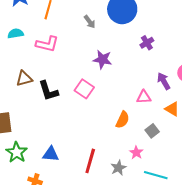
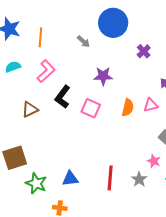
pink L-shape: (47, 44) -> (46, 71), turned -45
black L-shape: (48, 91) -> (63, 97), moved, turned 65
orange semicircle: (123, 120) -> (128, 108), moved

